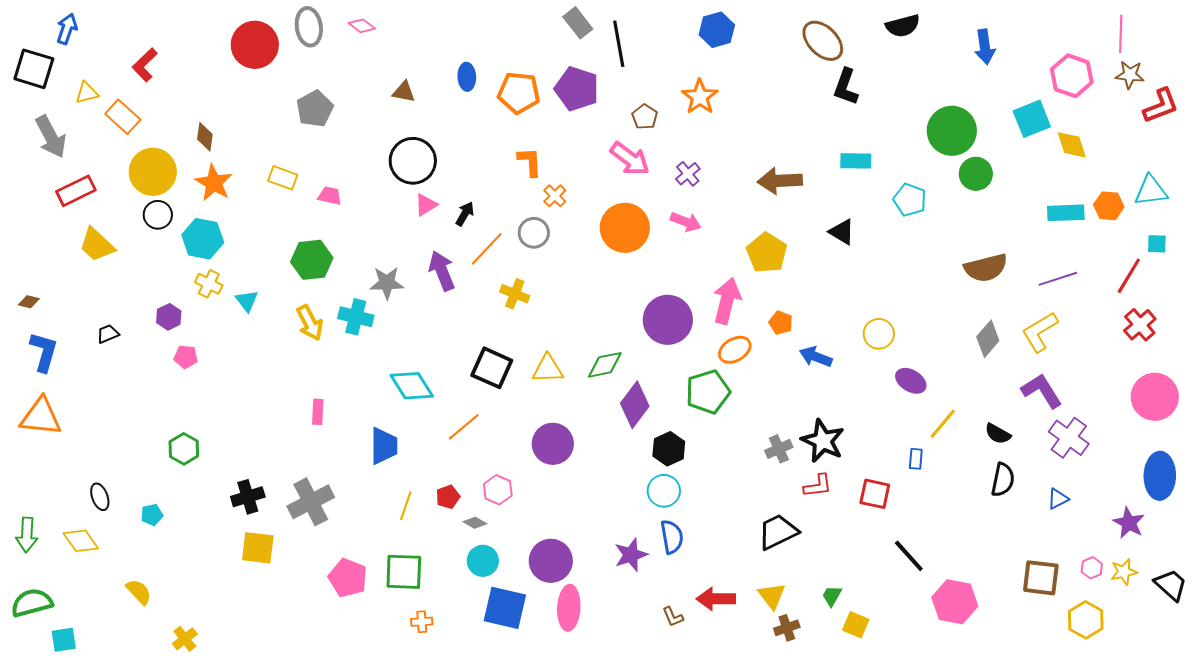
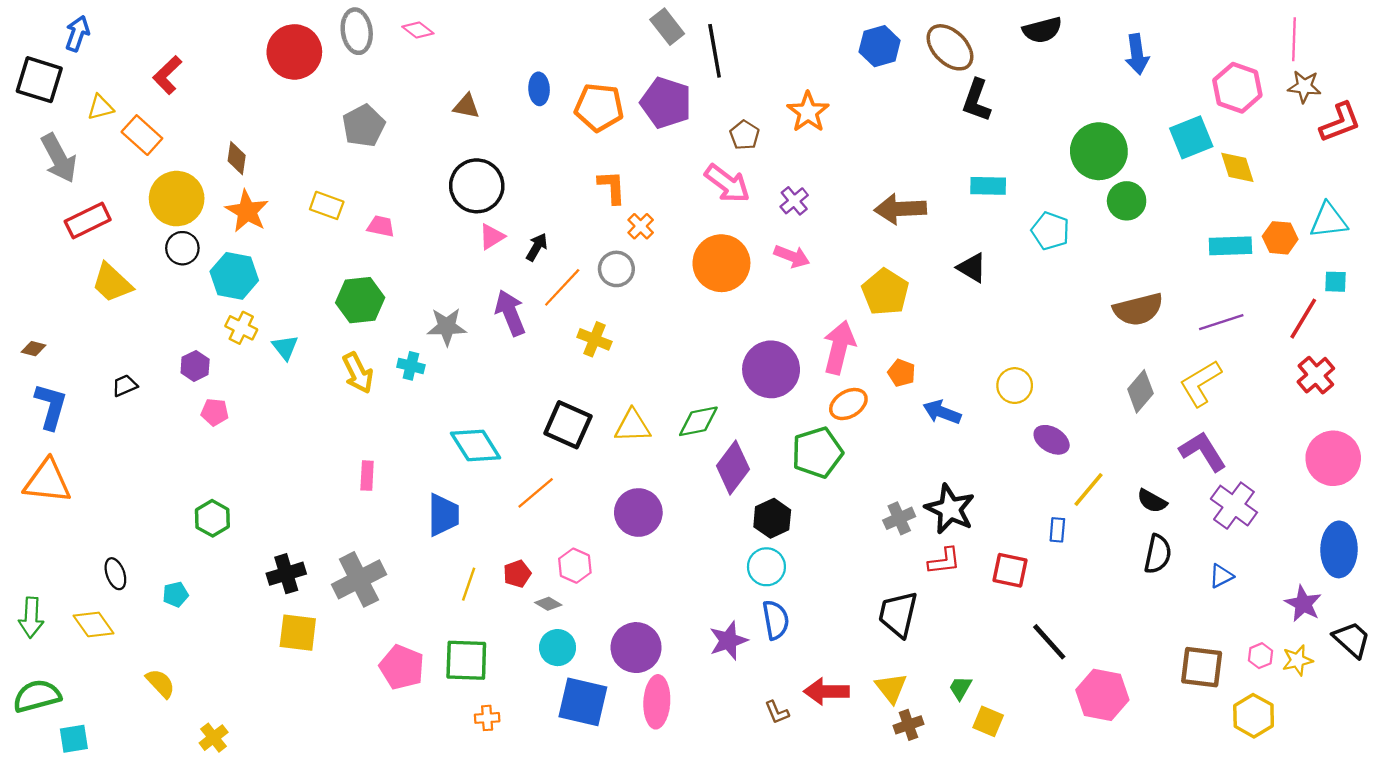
blue hexagon: (717, 30) -> (880, 46), moved
cyan cross: (356, 317) -> (411, 366), size x0.7
black trapezoid: (778, 532) -> (898, 614), turned -51
black trapezoid: (1171, 585) -> (1352, 639), moved

